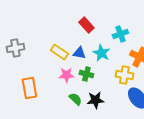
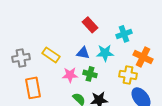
gray cross: (15, 48) -> (21, 58), moved
yellow rectangle: (59, 52) -> (51, 55), moved
cyan star: (101, 53) -> (105, 53), turned -30

